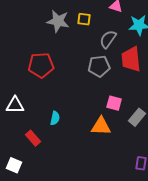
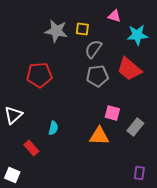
gray semicircle: (108, 39) -> (93, 49), moved
red trapezoid: (131, 59) -> (129, 69), turned -44
white triangle: (15, 105) -> (13, 115), turned -42

